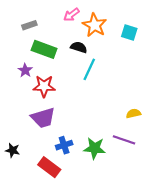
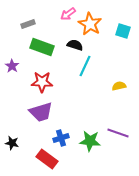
purple star: (25, 70) -> (12, 66), moved
yellow semicircle: (133, 114) -> (119, 86), moved

